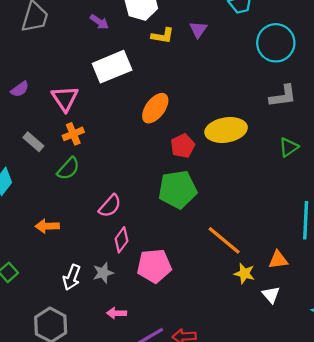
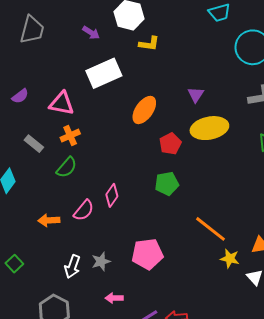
purple triangle: (198, 29) -> (196, 95), moved
pink triangle: (65, 98) -> (62, 103), turned -44
green pentagon: (178, 189) -> (167, 184), size x0.7
pink semicircle: (110, 206) -> (84, 210), moved
pink diamond: (122, 240) -> (112, 195), moved

